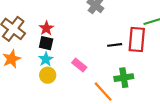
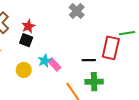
black line: (115, 45) -> (89, 60), moved
cyan star: (46, 59) -> (45, 61), moved

